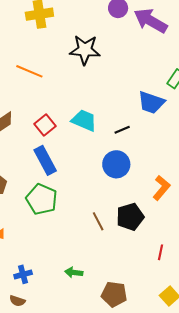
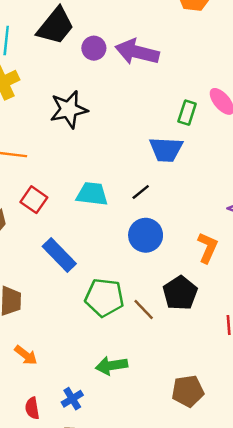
red square: (45, 125) -> (34, 200), moved
green pentagon: (42, 199) -> (104, 298), moved
green arrow: (74, 272) -> (111, 366), moved, size x1.4

